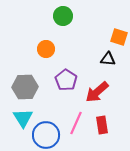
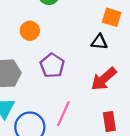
red arrow: (97, 92) -> (104, 79), moved
red rectangle: (102, 125) -> (109, 121), moved

